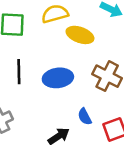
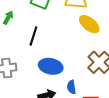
blue ellipse: (58, 78) -> (51, 66), moved

